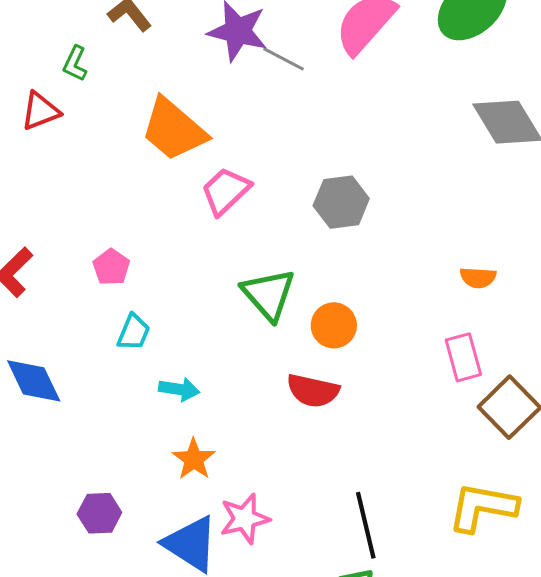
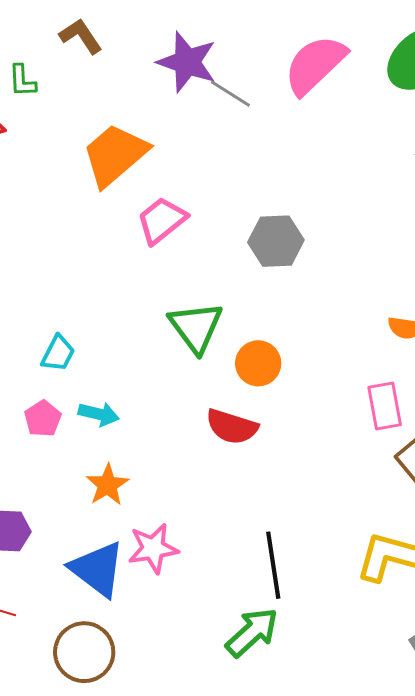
green L-shape: (75, 64) -> (22, 81), turned -33
orange trapezoid: (174, 130) -> (115, 155), turned 94
pink pentagon: (111, 267) -> (43, 419), moved

